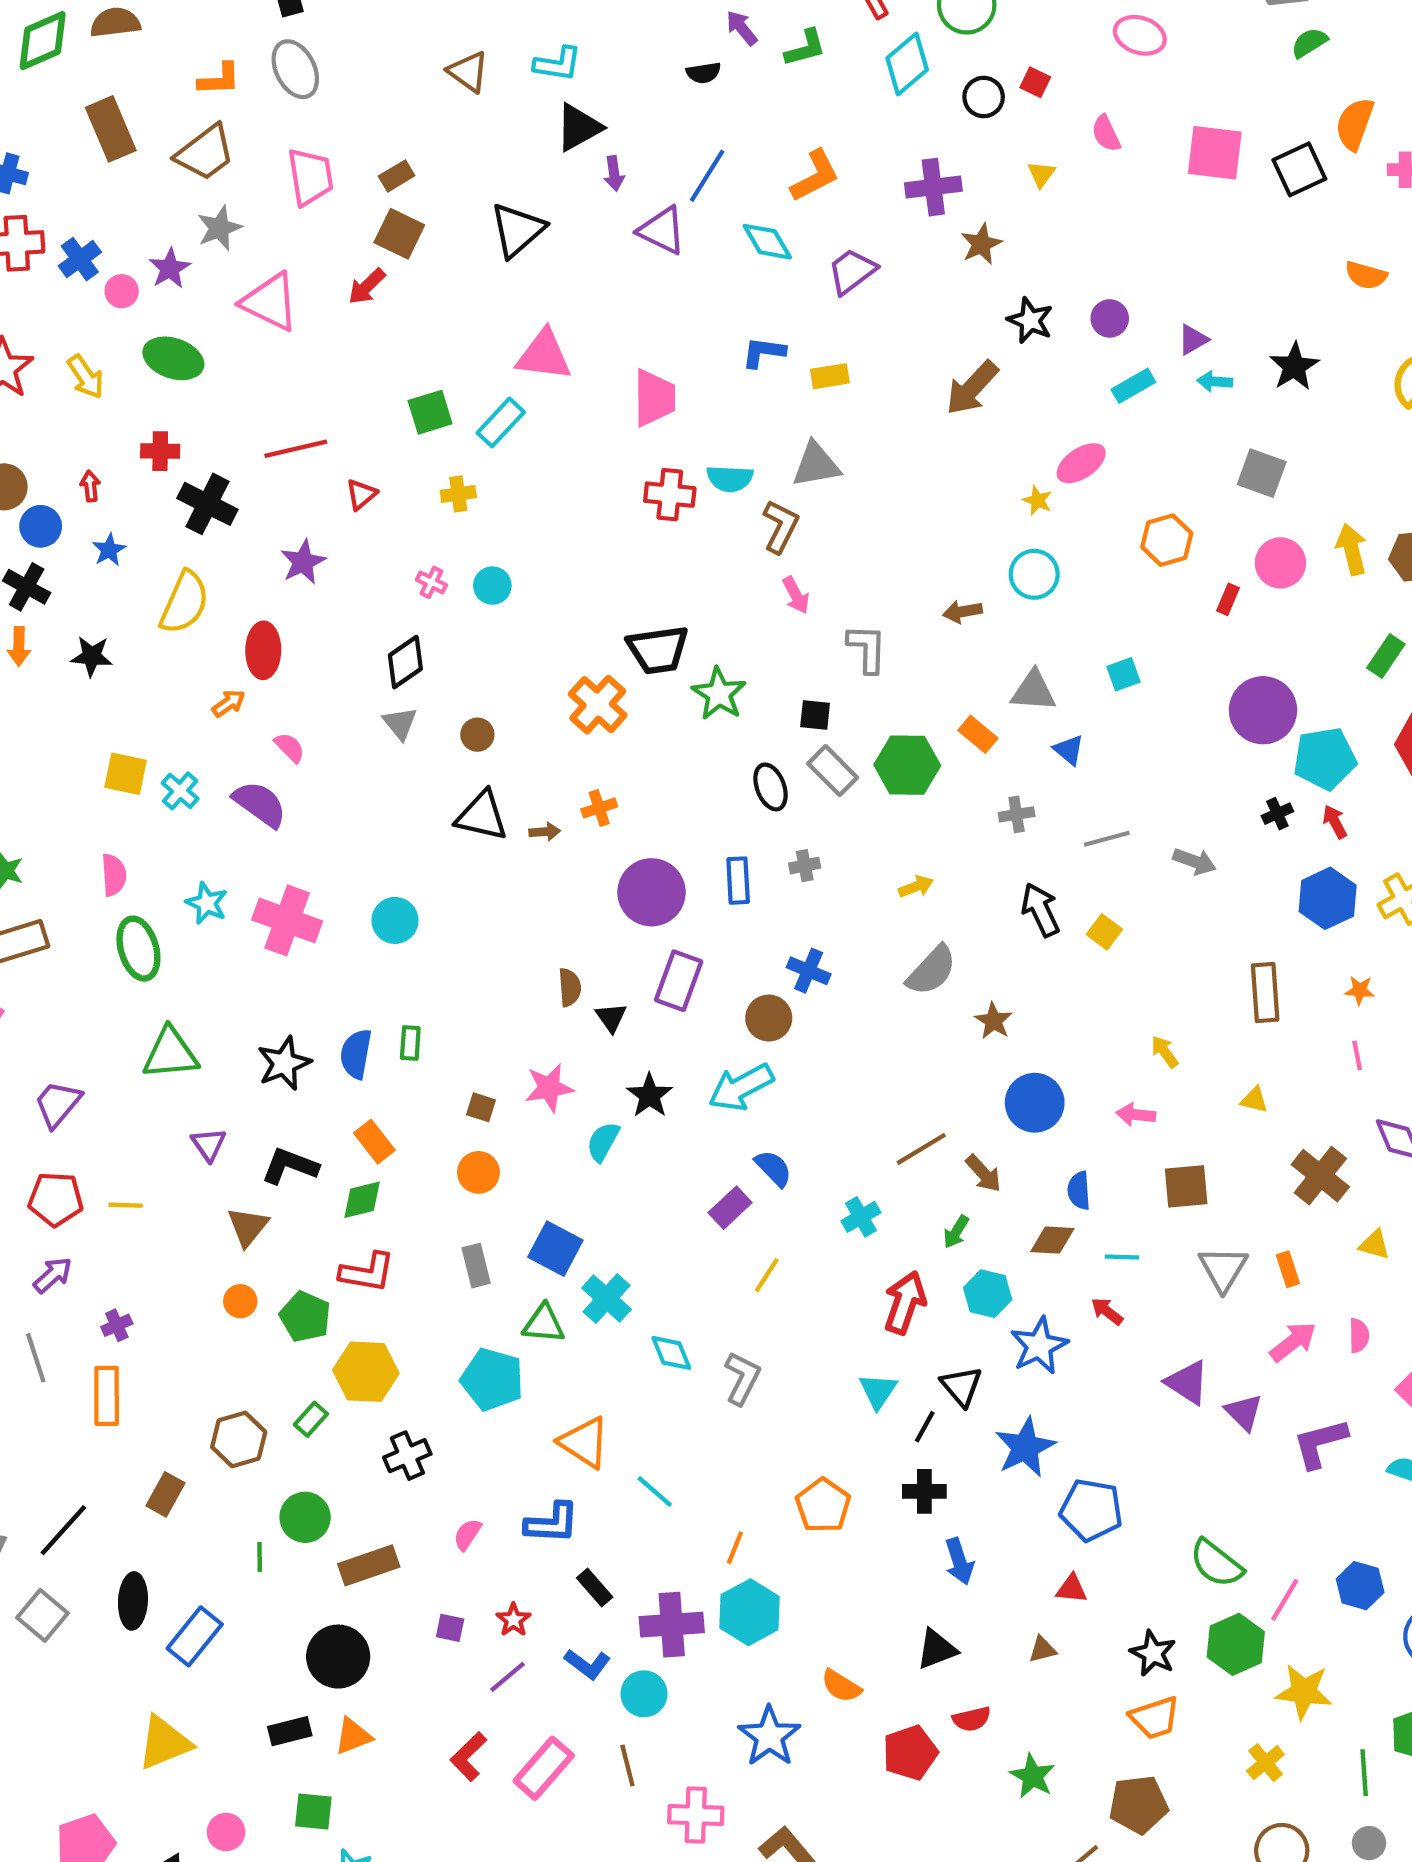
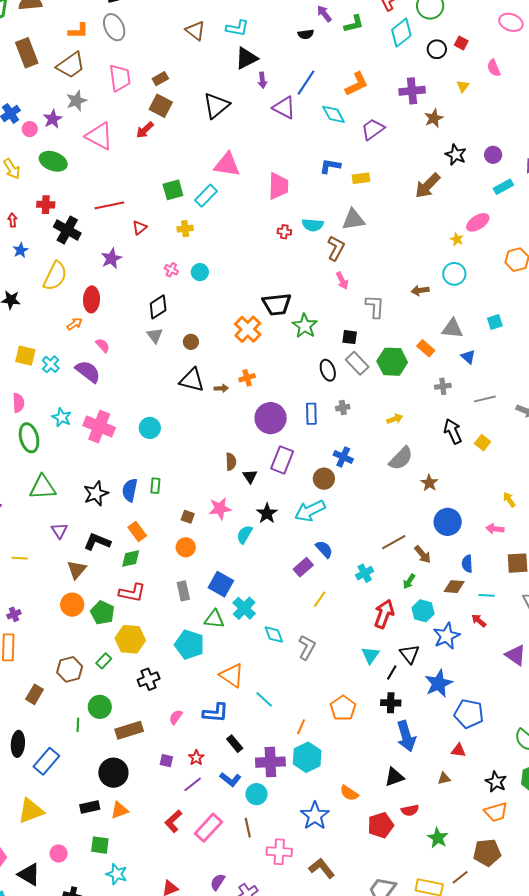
red cross: (670, 495) -> (284, 232), size x0.6
orange circle: (240, 1301) -> (72, 605), size x1.5
blue arrow: (959, 1561) -> (406, 736), size x1.4

